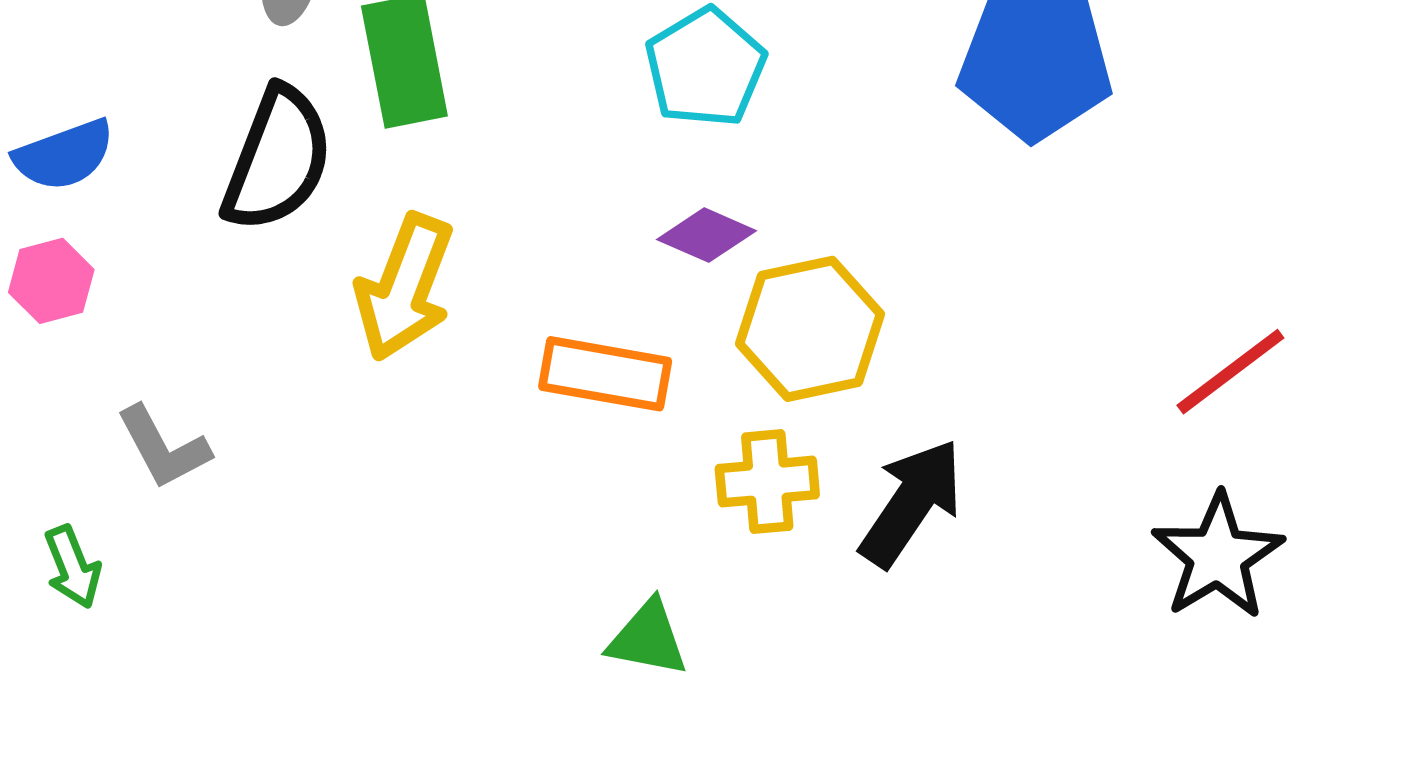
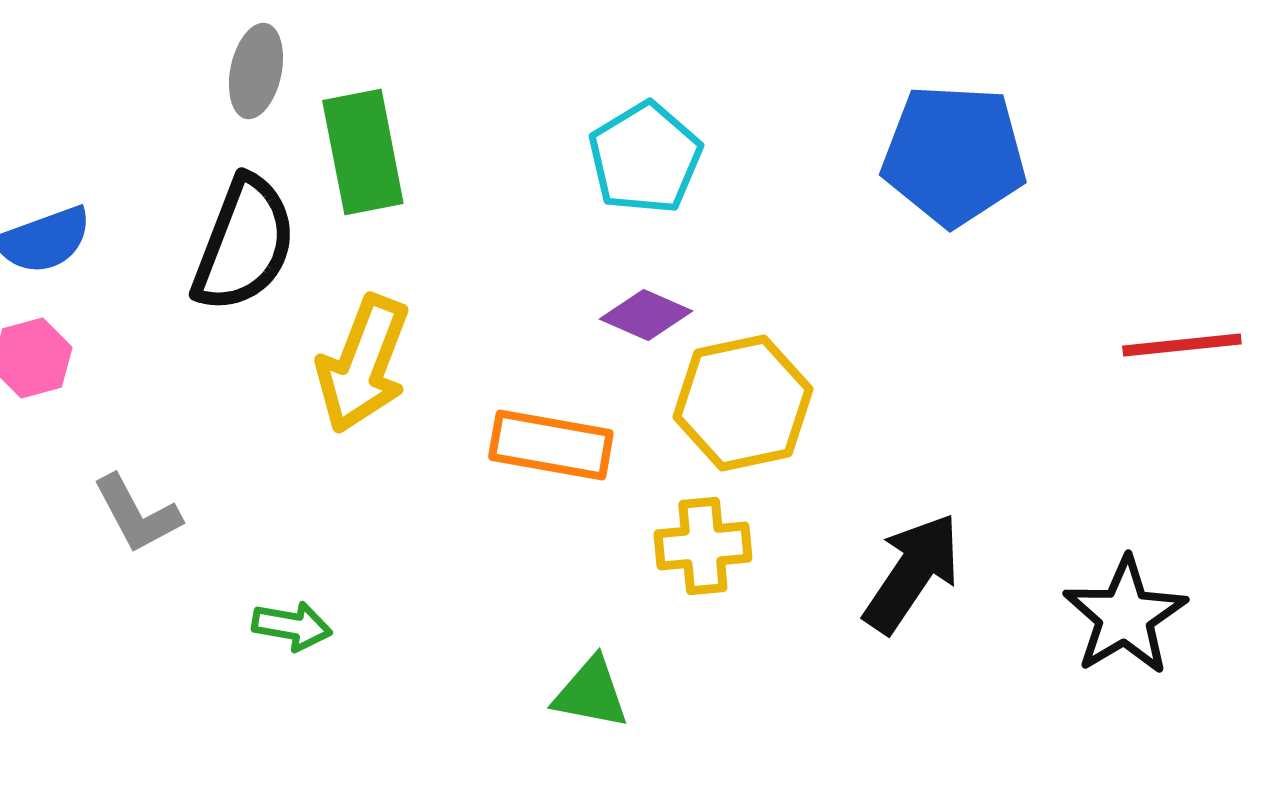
red line: (1230, 372) -> (1182, 345), moved, turned 31
black arrow: (911, 503) -> (912, 573), moved
green arrow: (73, 567) -> (292, 626), moved, turned -58

